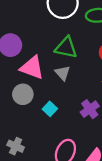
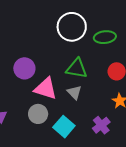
cyan square: (50, 109) -> (64, 127), size x1.5

